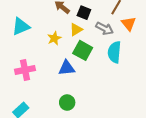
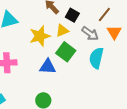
yellow star: (54, 38) -> (40, 36), size x1.5

